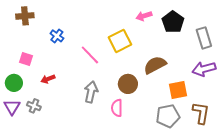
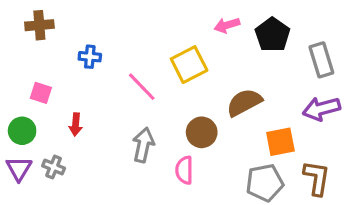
blue cross: (57, 36) -> (90, 57), turned -32
red arrow: (48, 79) -> (76, 124), turned -64

